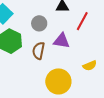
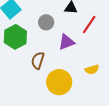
purple triangle: (61, 41) -> (66, 42), turned -36
brown semicircle: (39, 51) -> (38, 60), moved

